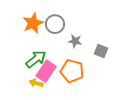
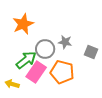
gray circle: (55, 24) -> (45, 49), moved
yellow arrow: (36, 83) -> (12, 84), moved

